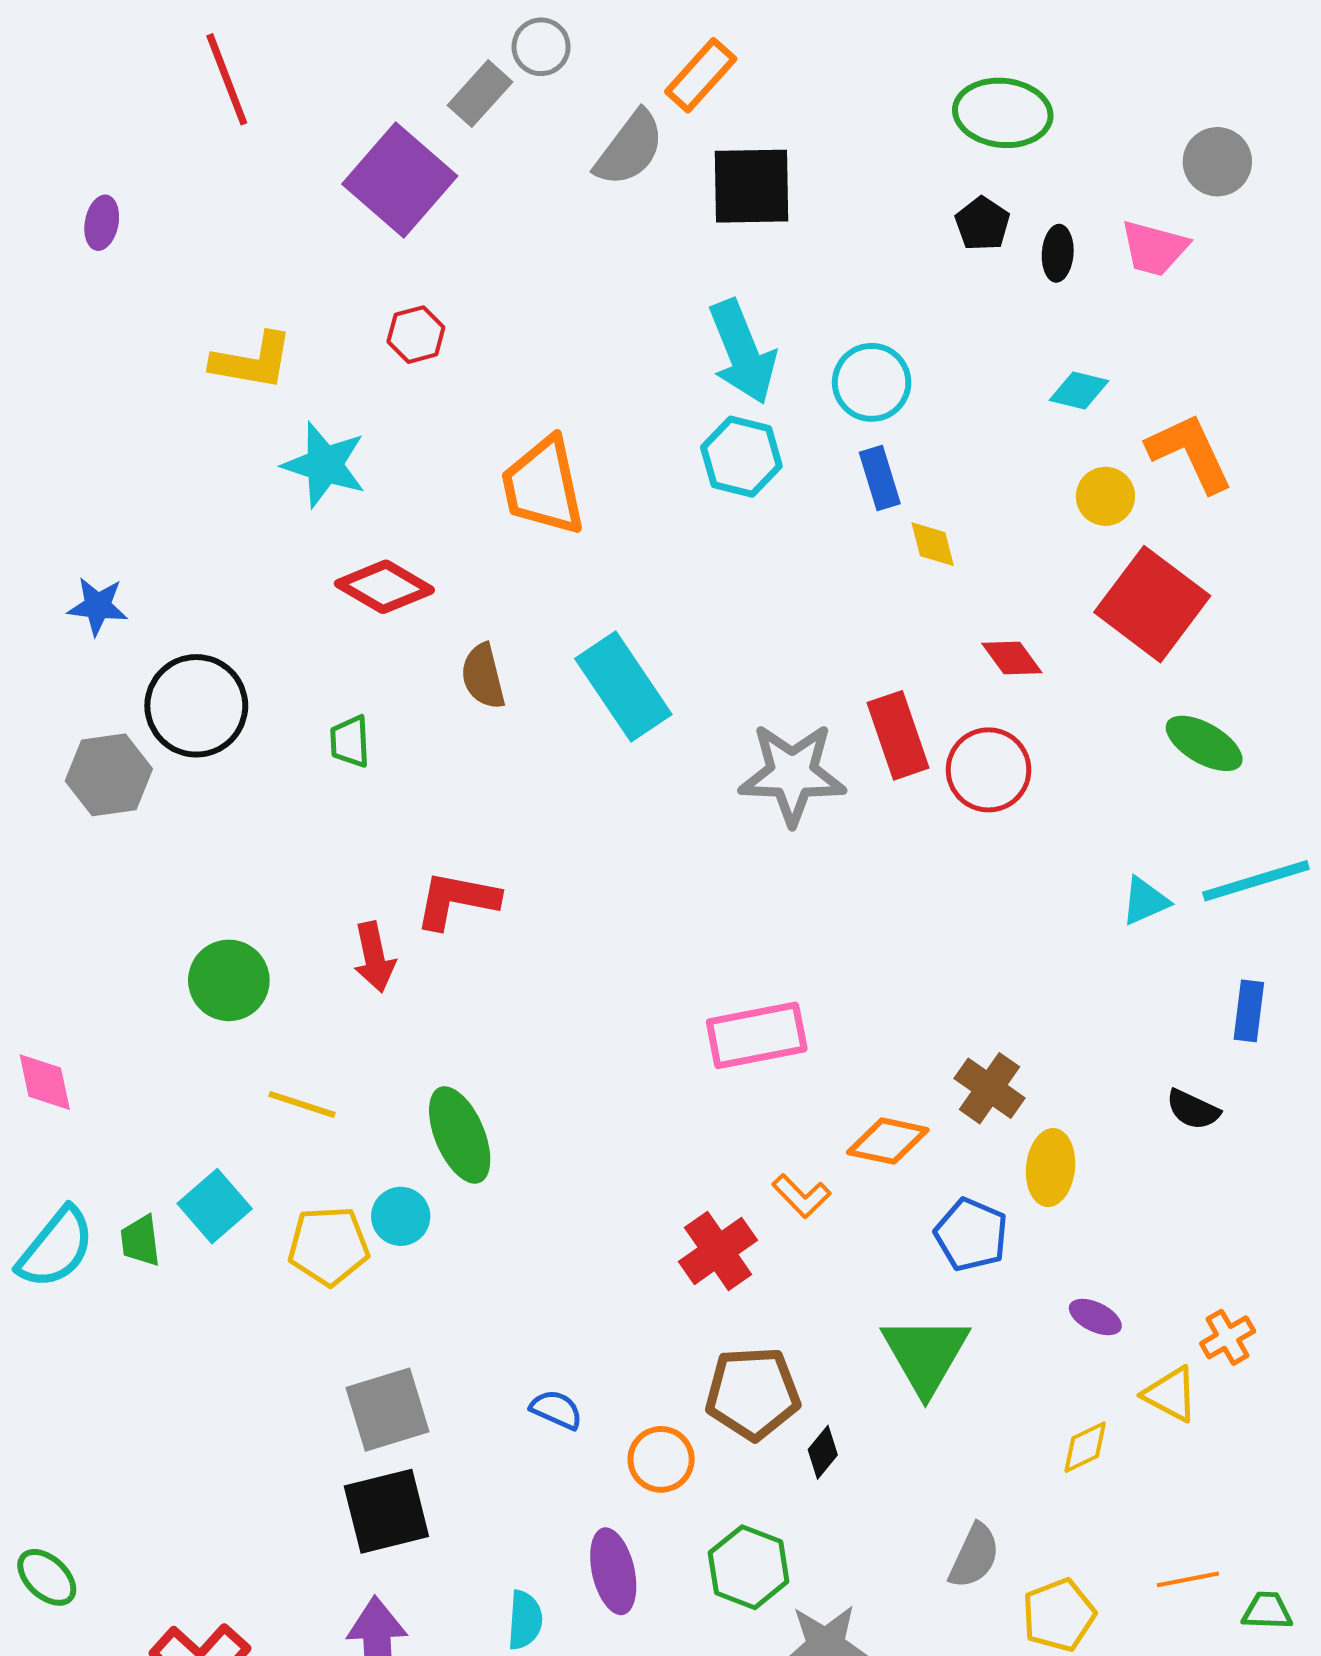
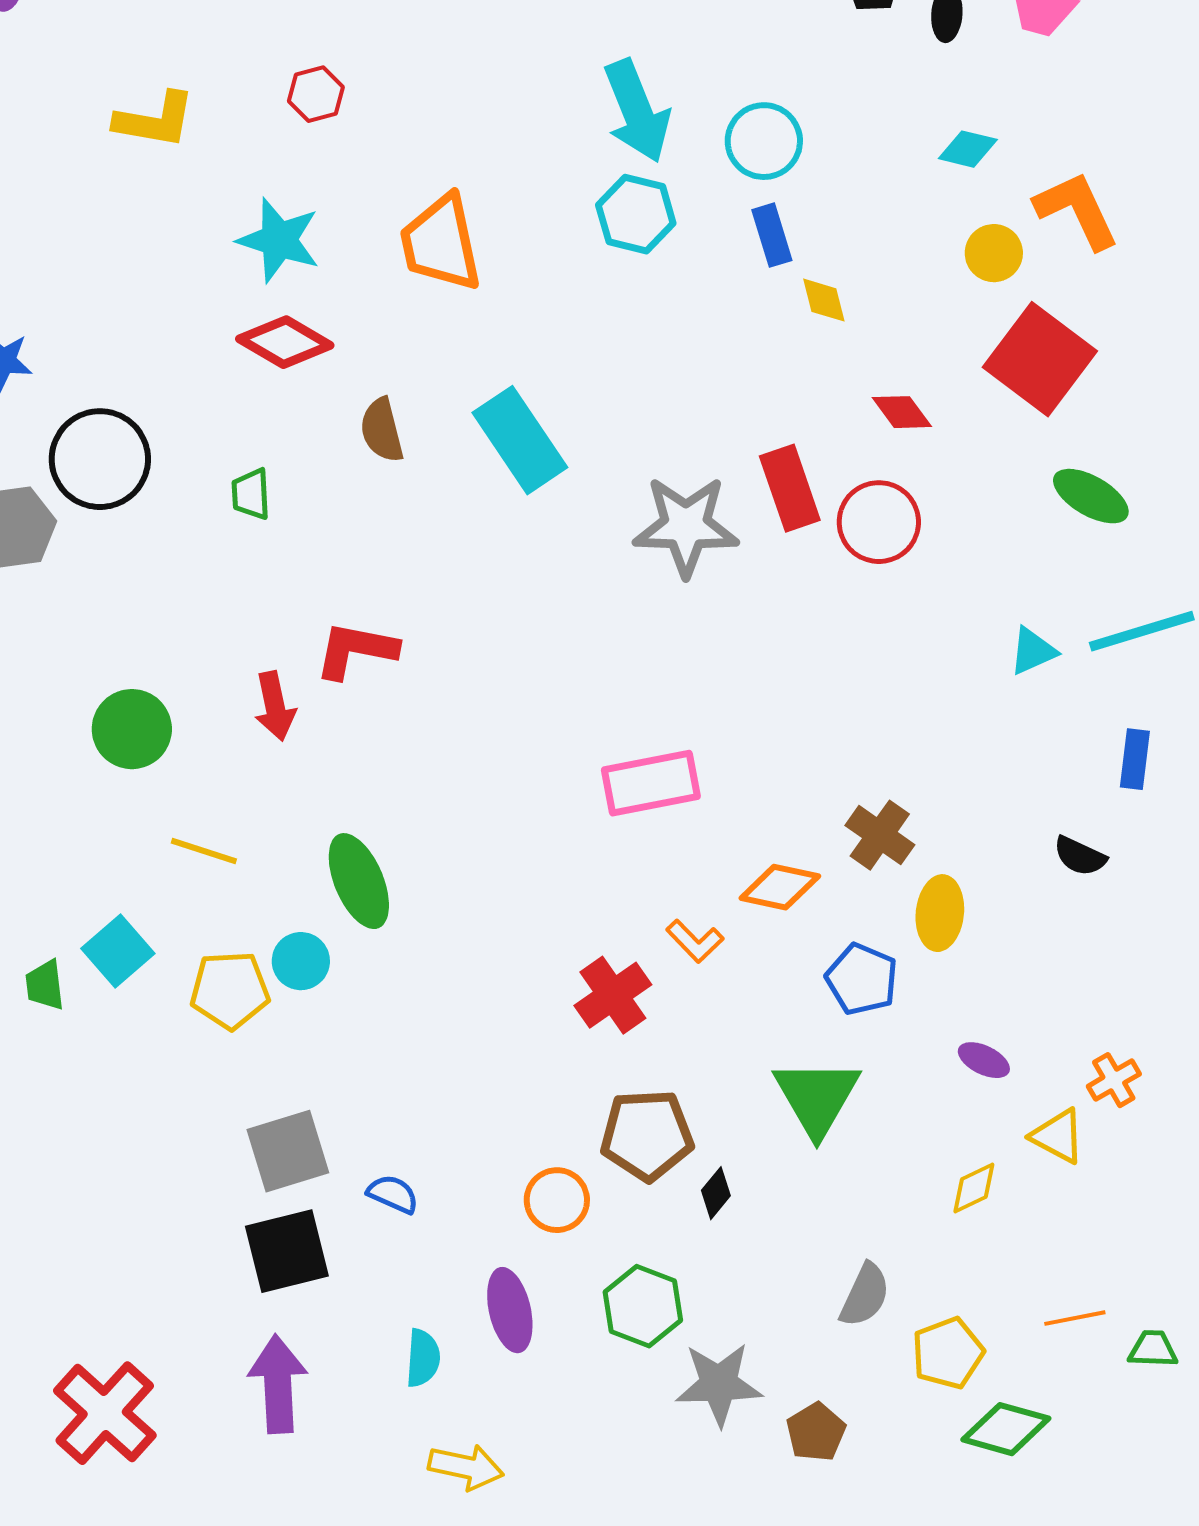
cyan star: (324, 465) -> (279, 240), moved
blue semicircle: (556, 1410) -> (393, 1194), moved

